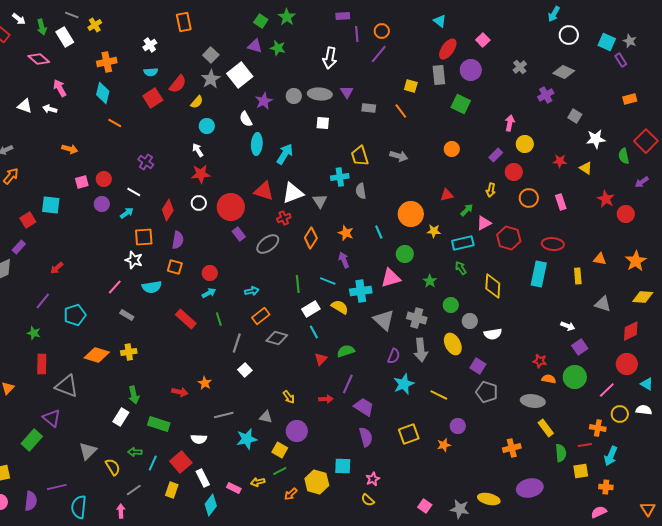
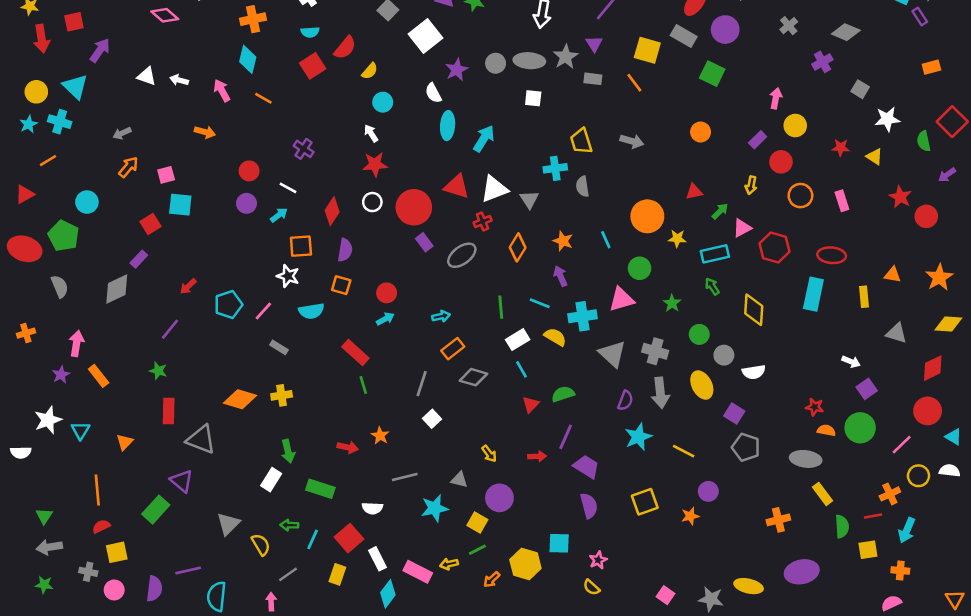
gray rectangle: (439, 75) -> (684, 36), turned -54
gray star: (211, 79) -> (566, 57), moved
yellow square: (411, 86) -> (647, 50), size x1.5
pink arrow: (60, 88) -> (222, 90), moved
purple triangle: (347, 92) -> (594, 44), moved
pink square: (82, 182) -> (166, 175), moved
cyan pentagon: (75, 315) -> (228, 305), moved
green line: (219, 319) -> (363, 385), moved
orange cross: (598, 428) -> (890, 494), turned -35
pink rectangle: (234, 488) -> (418, 572), size x1.5

